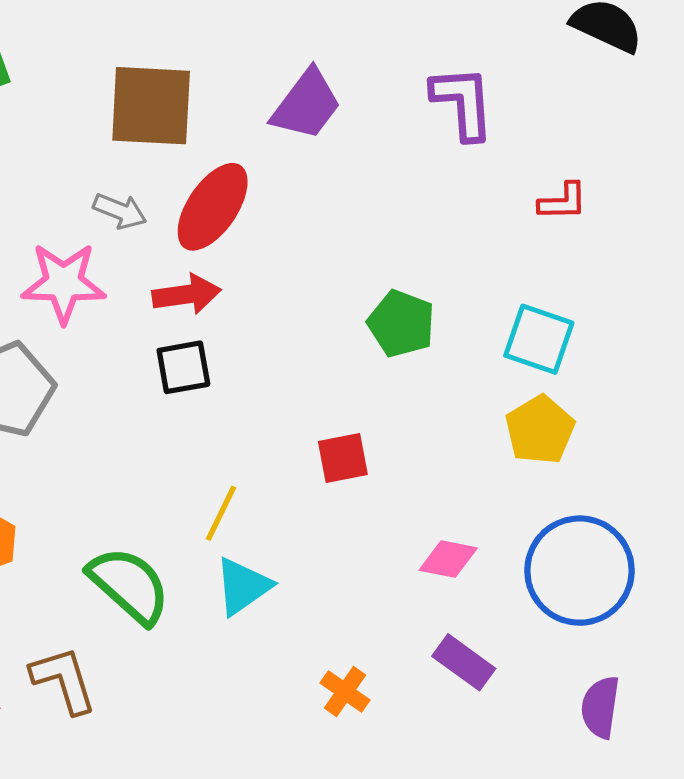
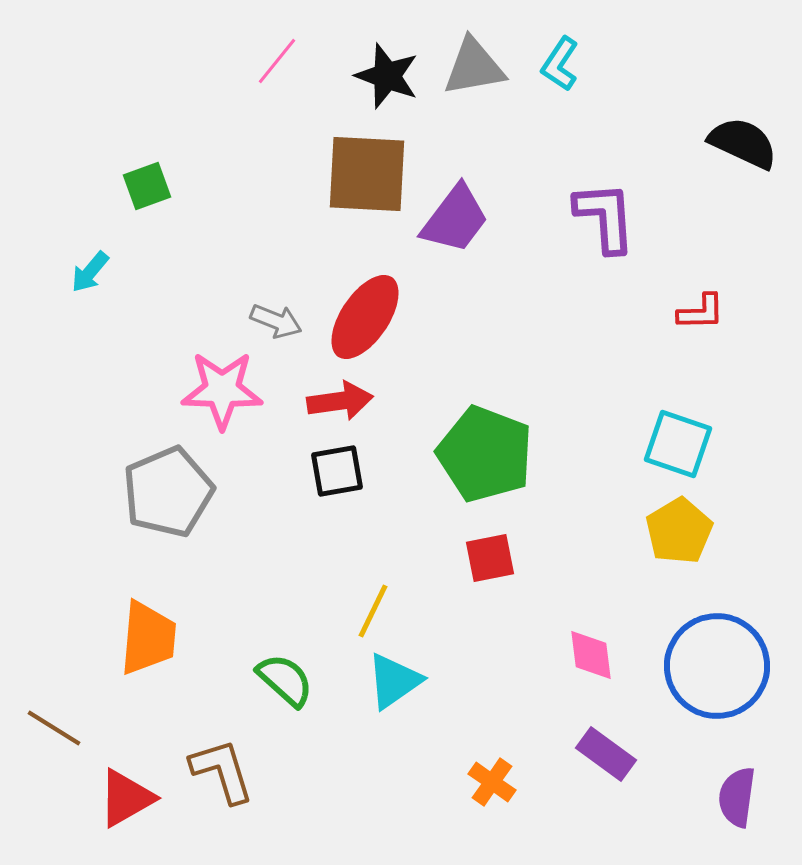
brown square: (151, 106) -> (367, 174), moved
green pentagon: (401, 324) -> (485, 454), moved, size x1.5
pink diamond: (448, 559) -> (591, 655), turned 72
green semicircle: (129, 585) -> (285, 680), size x0.7

